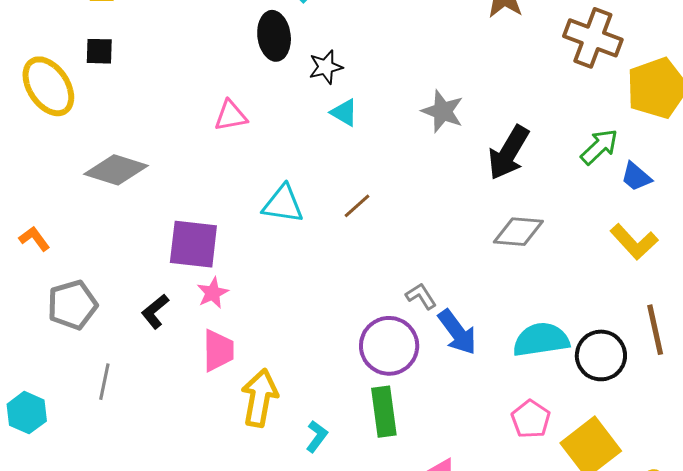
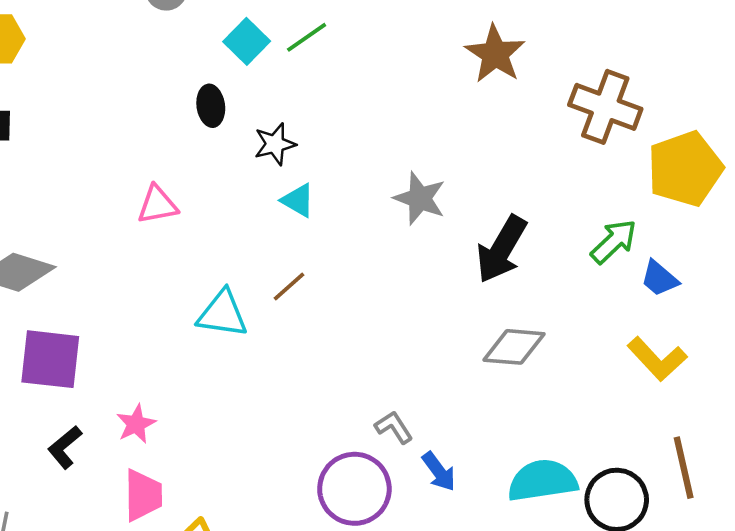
black ellipse: (274, 36) -> (211, 106), size x0.7
brown line: (357, 206) -> (289, 287), moved
purple square: (193, 244) -> (50, 359), moved
blue arrow: (457, 332) -> (439, 472), size x0.7

